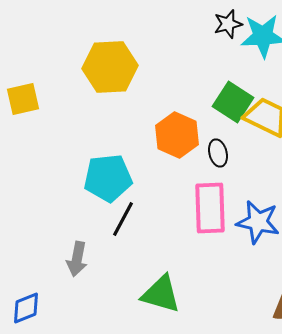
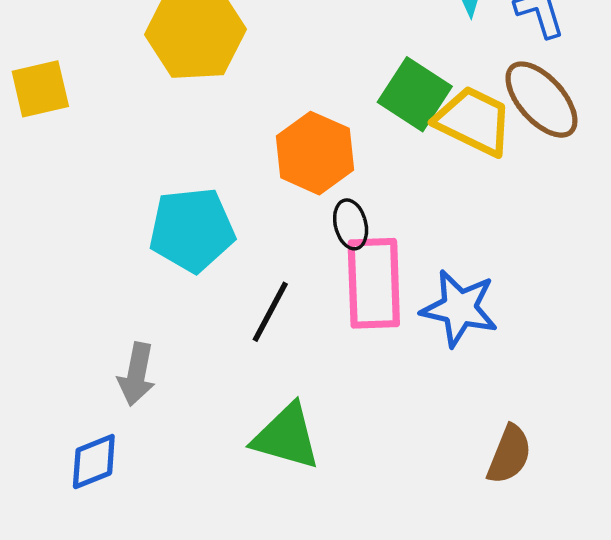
black ellipse: (218, 153) -> (351, 224), moved
black line: (123, 219) -> (270, 312), moved
blue diamond: (26, 308) -> (94, 462), moved

